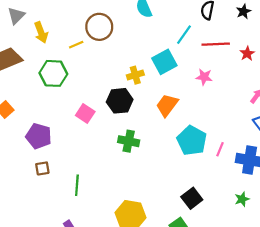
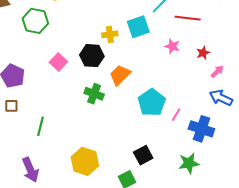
red star: (247, 54) -> (203, 53), moved
orange trapezoid: (167, 105) -> (120, 75), moved
green star: (242, 199) -> (189, 163), size x1.5

